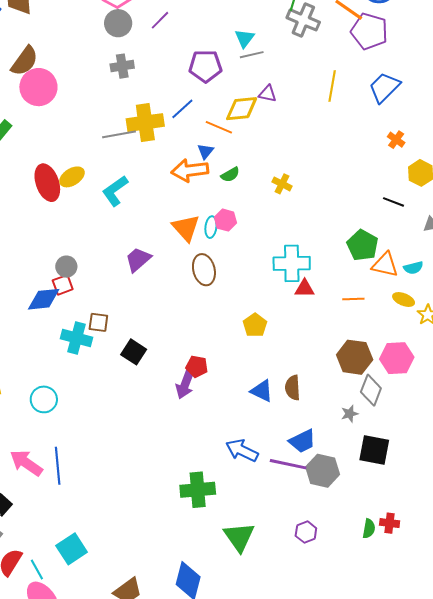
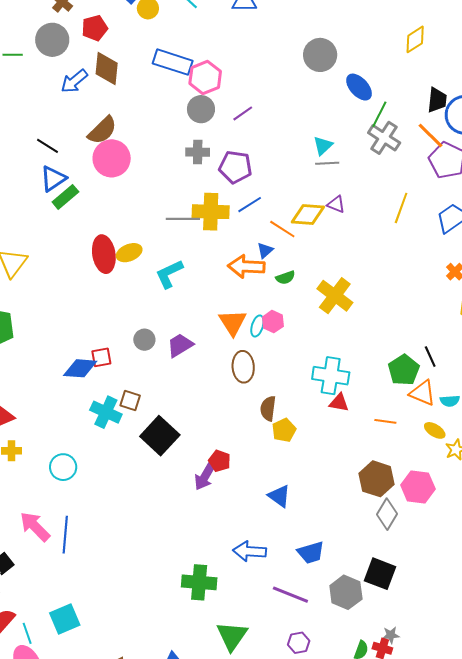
purple pentagon: (205, 66) -> (235, 167), moved
yellow cross: (282, 184) -> (335, 296), size x1.8
black line: (394, 202) -> (430, 357), moved, turned 35
gray circle: (66, 267) -> (144, 340), moved
black square: (134, 352) -> (160, 436), size x1.5
brown semicircle: (293, 388) -> (268, 408), moved
gray star: (350, 414) -> (391, 635), moved
blue arrow: (242, 450) -> (250, 551), turned -32
purple line: (288, 464) -> (290, 595), moved
gray hexagon: (323, 471) -> (346, 592), moved

